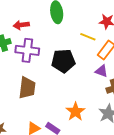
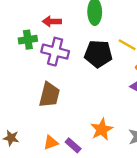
black pentagon: (63, 61) -> (98, 54), moved

